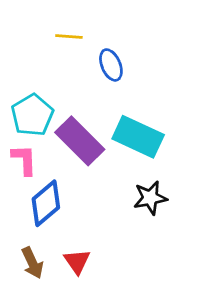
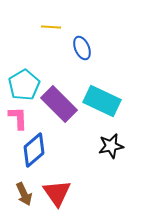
red triangle: (77, 261) -> (57, 193), size x1.4

